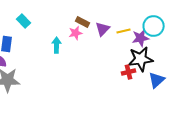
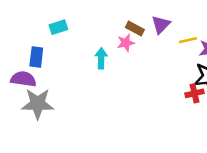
cyan rectangle: (24, 21) -> (58, 27), turned -64
purple triangle: (103, 29) -> (161, 25), moved

